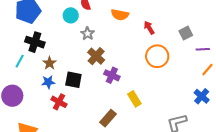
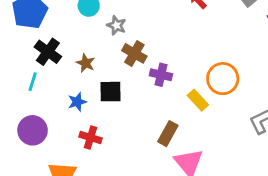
black cross: (35, 42) -> (48, 52), turned 30
orange circle: (157, 56) -> (223, 79), moved
brown star: (50, 63) -> (86, 63), moved
red cross: (59, 102) -> (91, 137), moved

